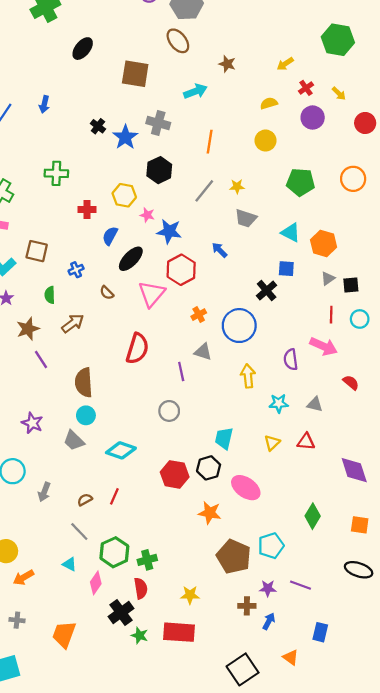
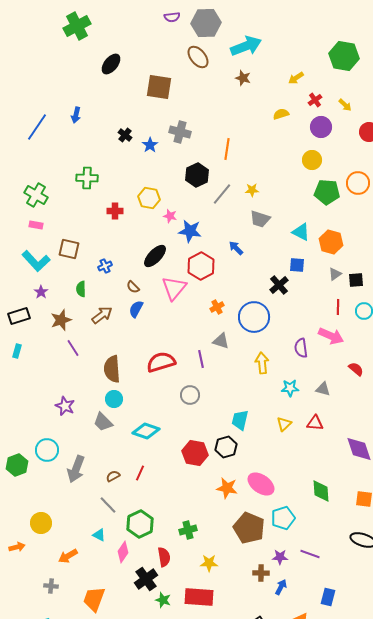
cyan arrow: (195, 91) -> (246, 46), moved, size x1.4
blue star: (125, 137) -> (150, 145), size x0.7
yellow circle: (266, 141) -> (312, 160), moved
black hexagon: (159, 170) -> (197, 175), moved
green pentagon: (301, 182) -> (327, 192), moved
blue semicircle: (110, 236) -> (136, 309), moved
red semicircle: (137, 349) -> (161, 362), moved, turned -124
pink ellipse: (246, 488) -> (261, 484), moved
gray arrow: (44, 492) -> (76, 469), size x1.5
green diamond: (313, 516) -> (321, 491), turned -35
green cross: (147, 560) -> (188, 530), moved
orange arrow: (24, 577) -> (68, 556), moved

